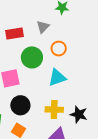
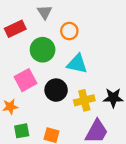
cyan triangle: (57, 78) -> (77, 64), turned 48
black circle: (20, 105) -> (56, 90), moved

